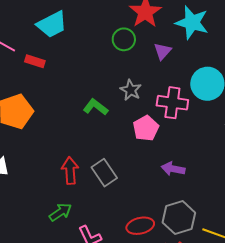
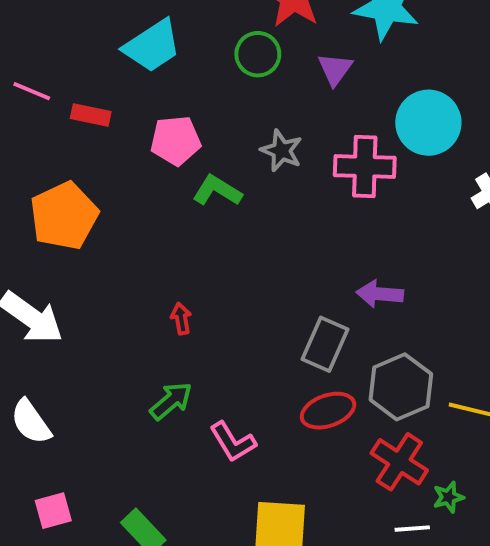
cyan trapezoid: (52, 24) -> (152, 46), moved
pink pentagon: (146, 128) -> (176, 140), moved, turned 30
red arrow: (70, 171) -> (181, 319), size x0.6
gray rectangle: (104, 173) -> (325, 344), moved, turned 64

